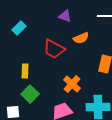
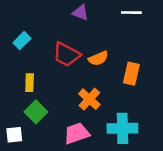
cyan rectangle: (19, 28) -> (22, 41), moved
orange semicircle: (81, 38) -> (98, 58), moved

